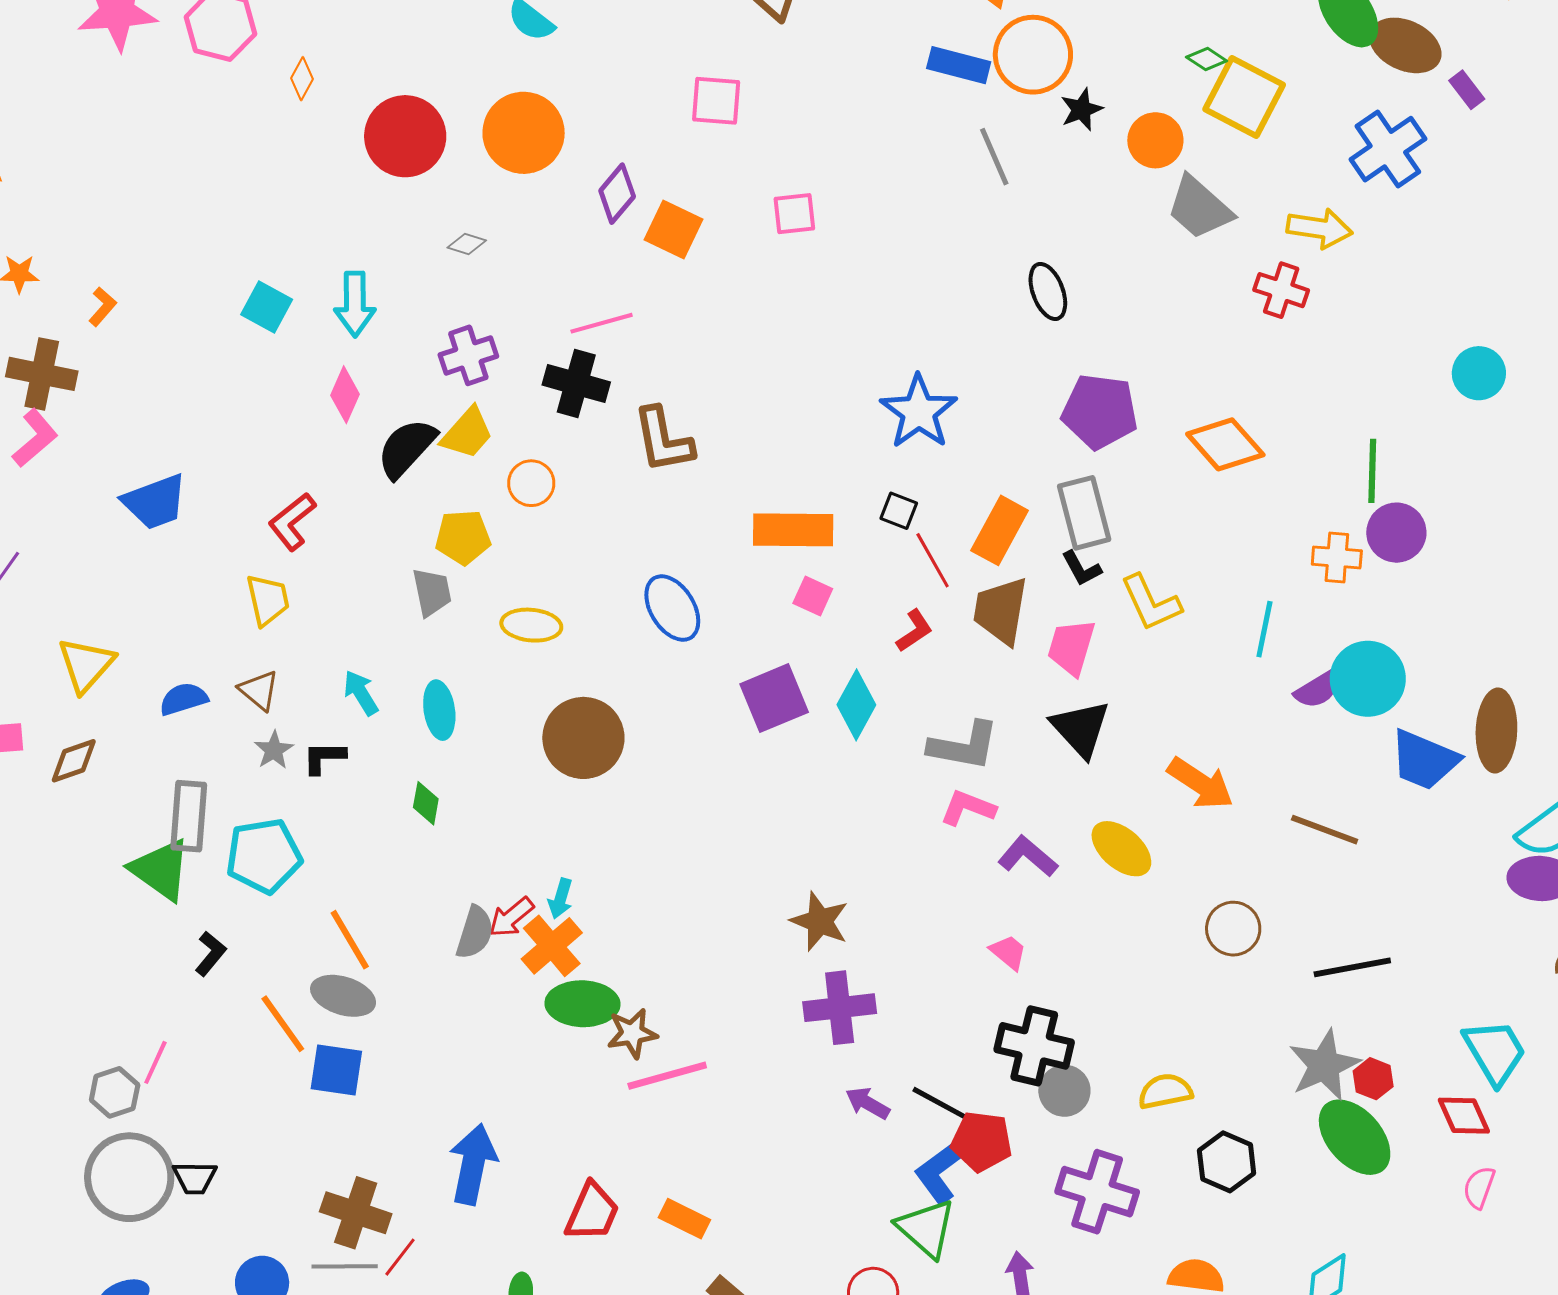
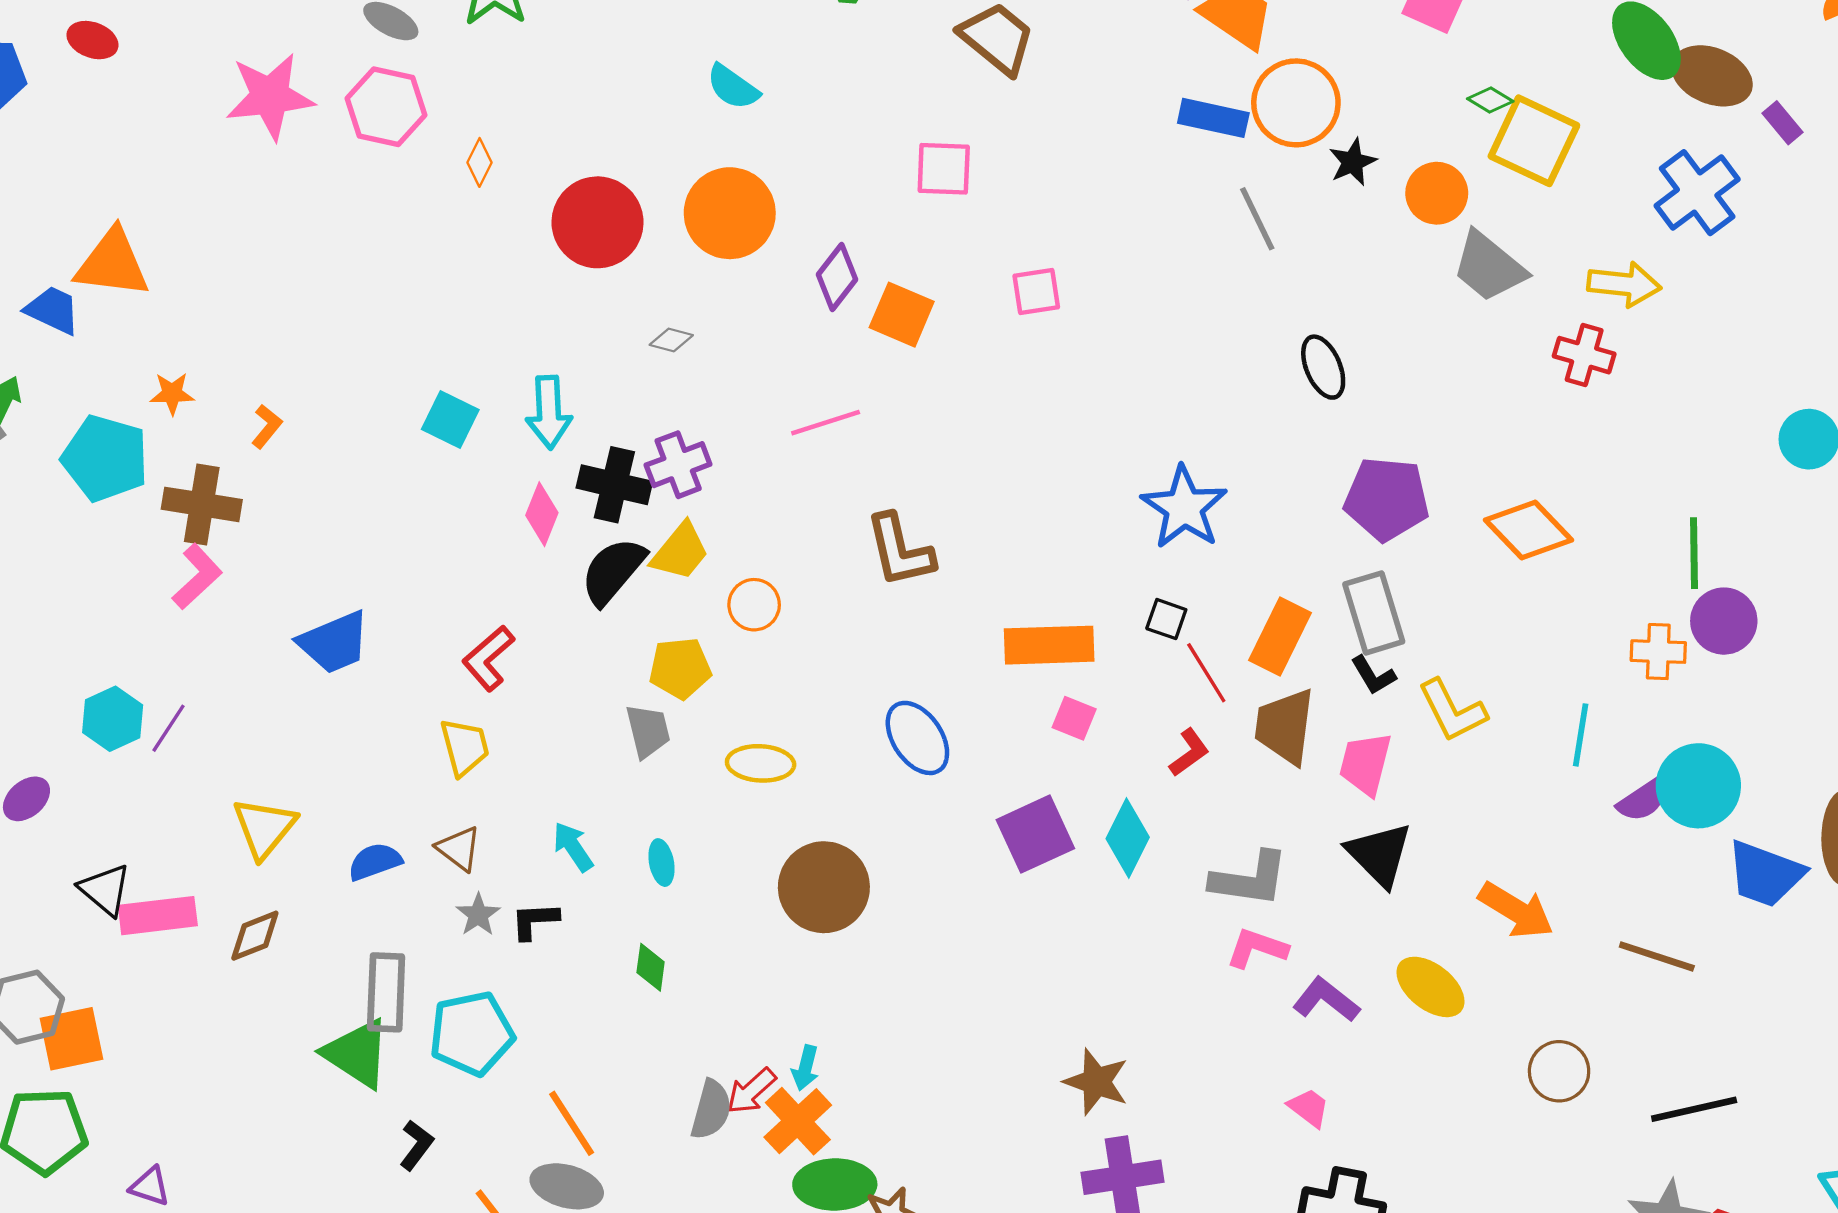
black cross: (576, 383) -> (614, 485), moved
cyan ellipse: (439, 710) -> (662, 863), size x0.7

